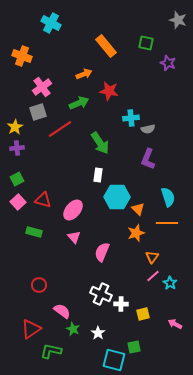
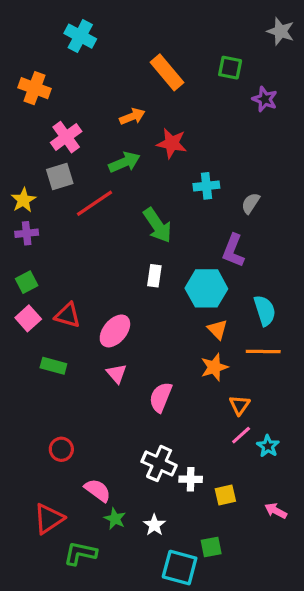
gray semicircle: (148, 129) -> (251, 203), moved, turned 136
cyan hexagon: (117, 197) -> (206, 288), moved

